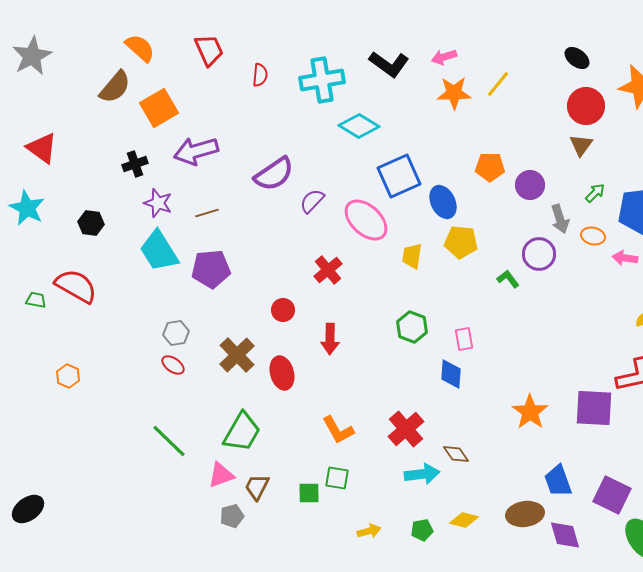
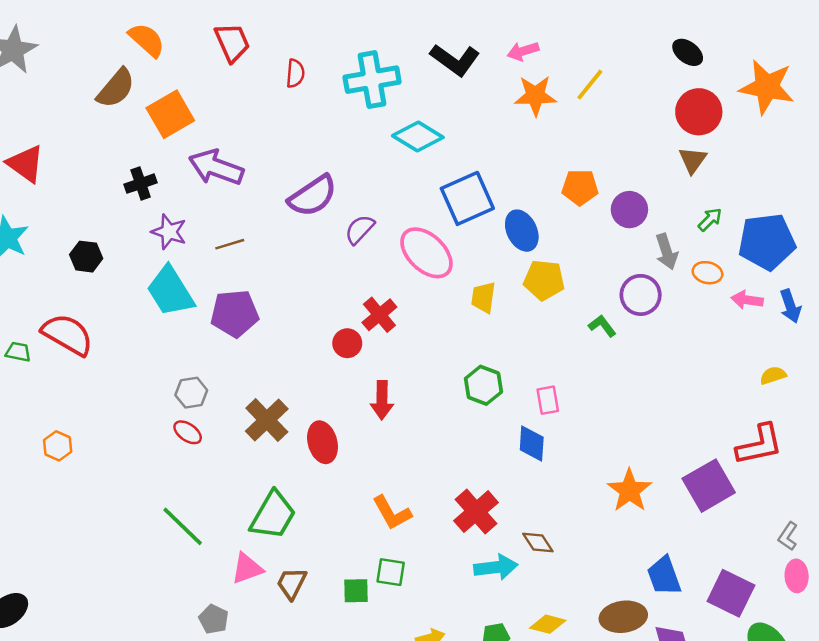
purple arrow: (196, 151) -> (216, 167), turned 36
red circle: (283, 310) -> (347, 343), moved
purple square: (594, 408) -> (709, 486), turned -33
gray pentagon: (232, 516) -> (214, 619), moved, turned -30

